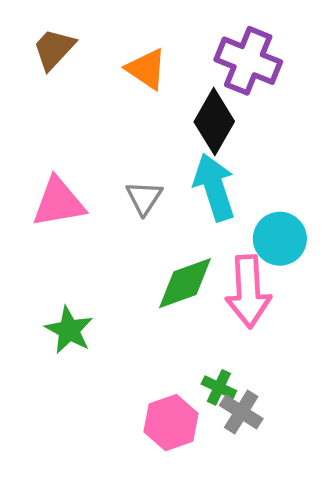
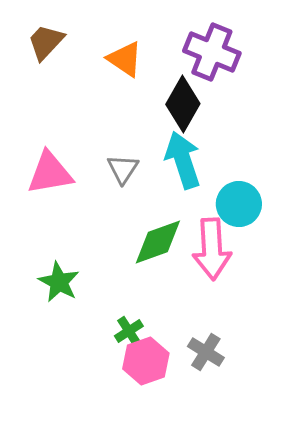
green cross: (219, 387) -> (129, 331), moved, turned 32

